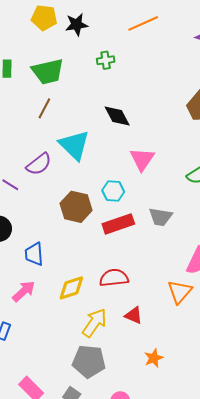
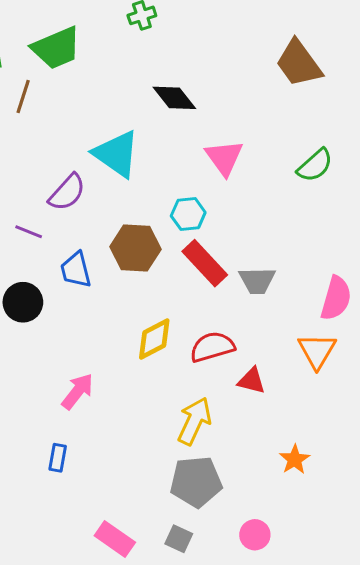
brown line: (44, 108) -> (23, 96), moved
gray trapezoid: (160, 217) -> (257, 281), moved
red rectangle: (118, 224) -> (205, 263), turned 76
blue trapezoid: (34, 254) -> (76, 270), moved
yellow diamond: (71, 288) -> (154, 339), moved
red triangle: (134, 315) -> (251, 381), moved

